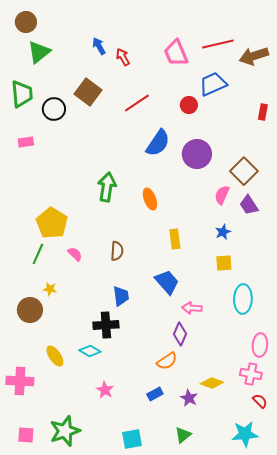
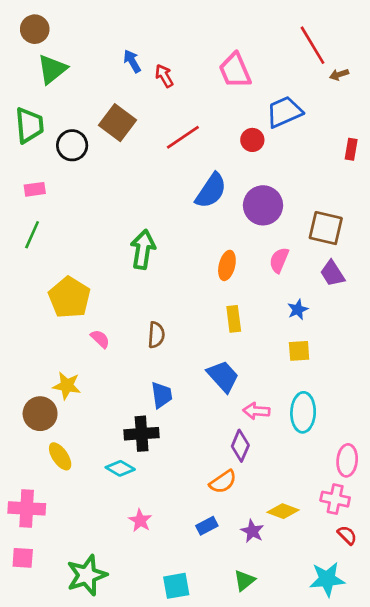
red line: (218, 44) -> (312, 45), moved, turned 72
brown arrow: (254, 56) -> (339, 75), size x0.5
brown square: (244, 171) -> (326, 228), turned -32
pink semicircle: (222, 195) -> (279, 260), moved
orange ellipse: (150, 199) -> (227, 265), moved, turned 35
green line: (38, 254) -> (32, 235), moved
yellow star: (50, 289) -> (67, 386), size x1.5
cyan ellipse: (243, 299) -> (303, 412), moved
yellow ellipse: (55, 356) -> (60, 456), moved
pink square: (26, 435) -> (23, 558), moved

